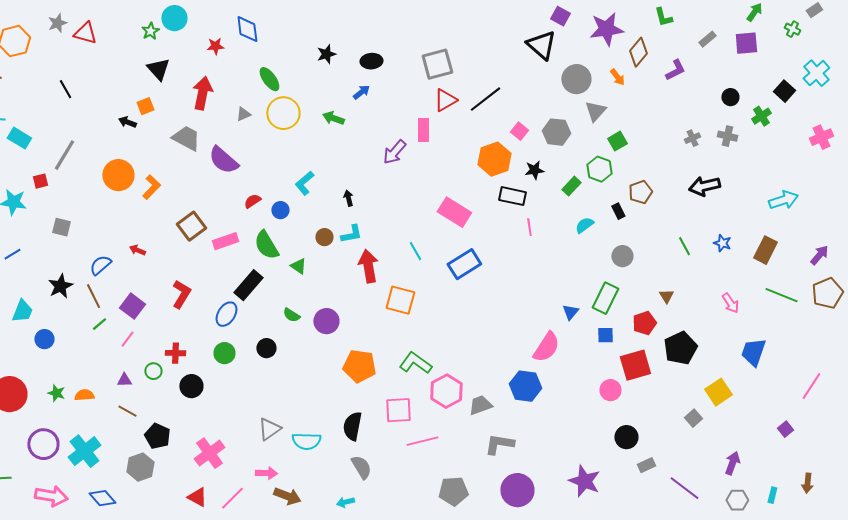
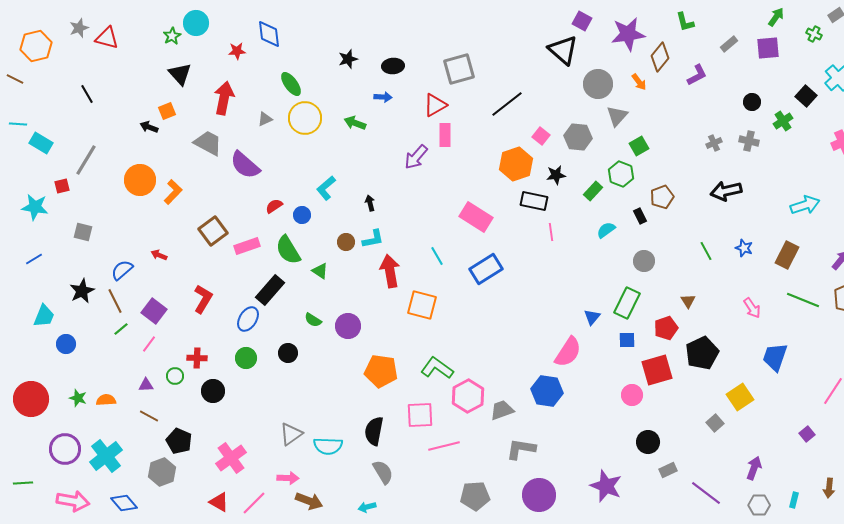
blue arrow: (361, 92) -> (383, 97), turned 42
red triangle: (445, 100) -> (435, 105), moved

